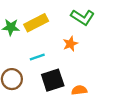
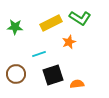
yellow rectangle: (36, 23) -> (51, 23), moved

